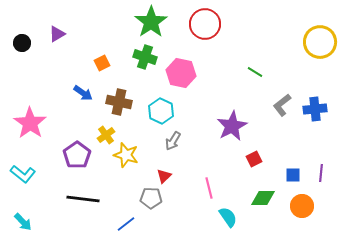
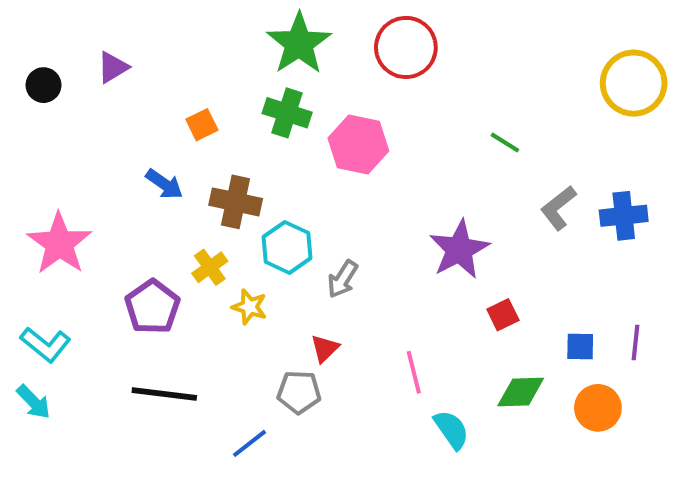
cyan hexagon: (161, 111) -> (287, 247), moved
yellow star: (126, 155) -> (249, 307), size x0.7
cyan arrow: (23, 222) -> (34, 402), moved

